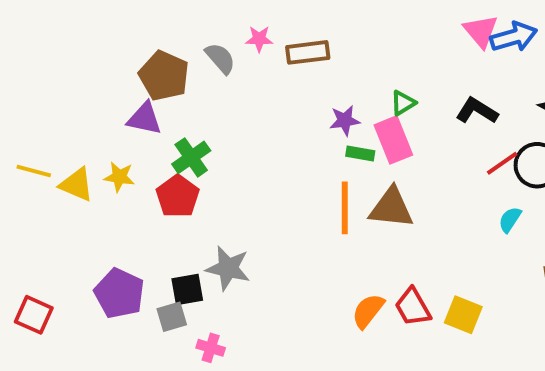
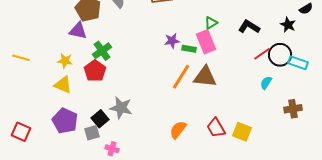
purple star: (345, 120) -> (172, 41), moved
yellow triangle: (77, 185) -> (63, 85), moved
orange line: (345, 208) -> (181, 77), turned 32
black square: (187, 290) -> (100, 119), turned -30
orange semicircle: (368, 311) -> (178, 130), moved

